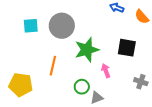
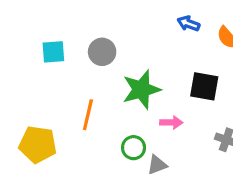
gray circle: (62, 26) -> (102, 52), size x0.7
pink arrow: (106, 71) -> (171, 123), turned 112

